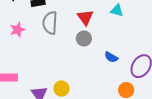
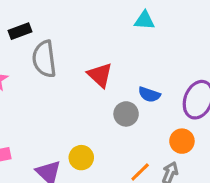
red triangle: (85, 17) -> (100, 75), moved
gray circle: (84, 38) -> (126, 114), moved

